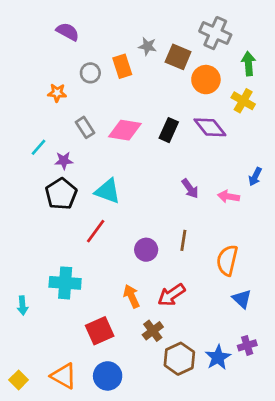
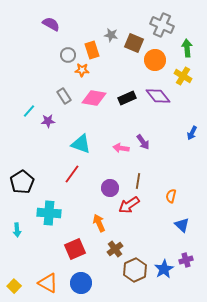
orange star: (57, 93) -> (82, 70), moved
black rectangle: (169, 130) -> (127, 98), turned 42
black pentagon: (61, 194) -> (22, 182), moved
pink arrow: (229, 197) -> (121, 148), moved
orange semicircle: (227, 260) -> (171, 196), size x0.6
red arrow: (171, 295) -> (129, 205), moved

